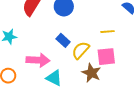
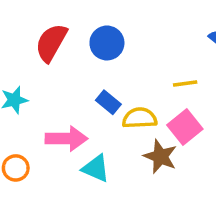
yellow semicircle: (81, 50) -> (140, 118), turned 48
pink square: (106, 57) -> (185, 127), turned -30

